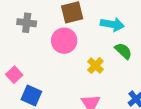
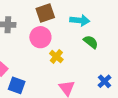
yellow cross: (95, 66) -> (56, 56), moved

